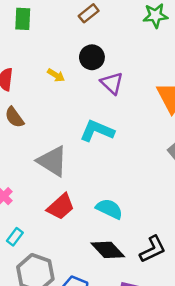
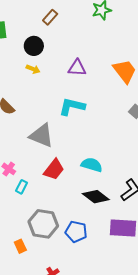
black circle: (92, 57) -> (34, 46), moved
purple triangle: (112, 83) -> (77, 68), turned -30
cyan rectangle: (15, 237) -> (21, 187), moved

